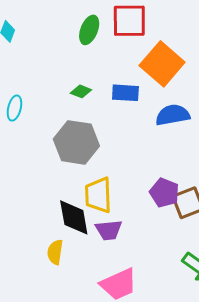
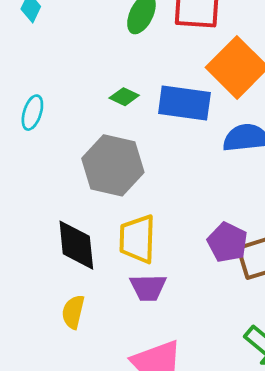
blue rectangle: (125, 93) -> (184, 103), size x1.4
black diamond: (74, 217) -> (76, 245), moved

